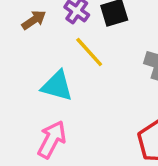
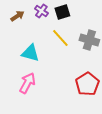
yellow line: (89, 52) -> (60, 38), moved

